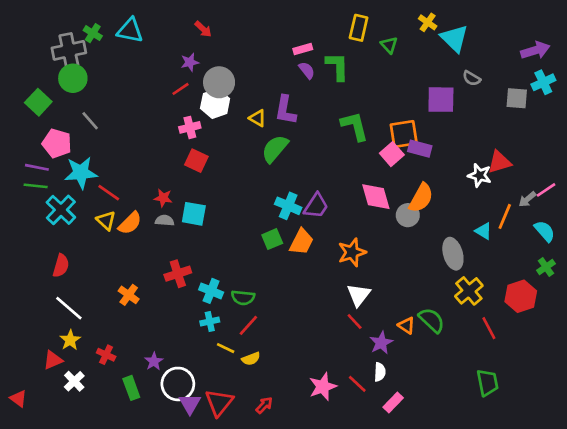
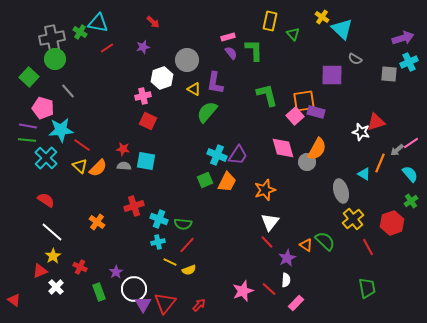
green cross: (93, 33) -> (80, 32), moved
gray circle: (219, 82) -> (187, 60), moved
red line: (181, 89) -> (107, 48), moved
red semicircle: (61, 266) -> (46, 200), turned -72

